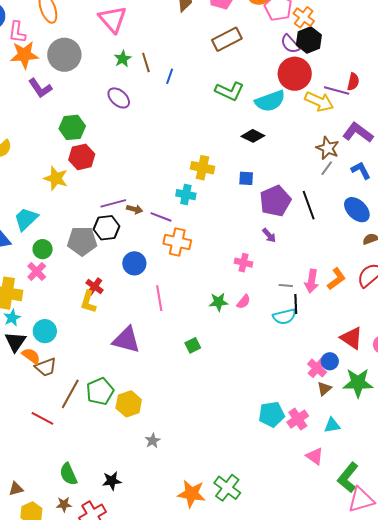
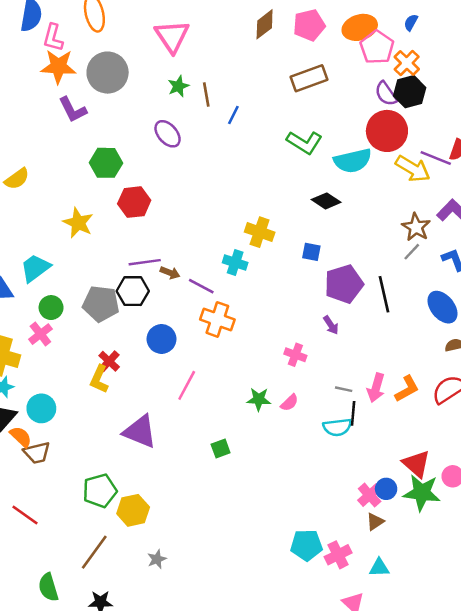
red hexagon: (82, 157) -> (134, 202), moved
pink line: (159, 298) -> (187, 385), turned 30
green star: (358, 383) -> (422, 493), moved
brown line: (70, 394) -> (94, 552), moved

